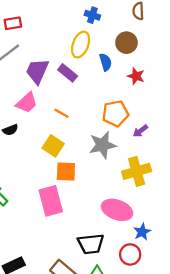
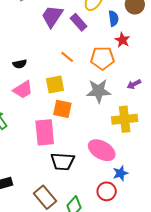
red star: (136, 76) -> (122, 40), moved
pink trapezoid: (27, 103) -> (23, 90), moved
orange pentagon: (115, 113) -> (102, 58), moved
yellow square: (53, 146) -> (55, 84), turned 36
black trapezoid: (91, 244) -> (63, 161), moved

